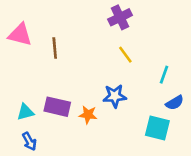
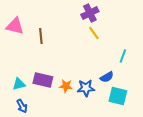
yellow line: (125, 55) -> (94, 33), moved
blue star: (115, 96) -> (86, 88), moved
blue semicircle: (175, 103) -> (107, 77), moved

